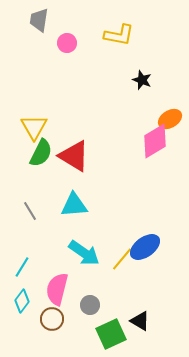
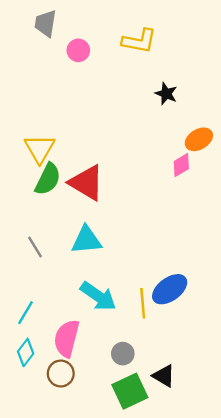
pink diamond: (155, 141) -> (181, 165), size x0.6
yellow line: (122, 259) -> (143, 303), turned -45
gray circle: (90, 305) -> (123, 354), moved

